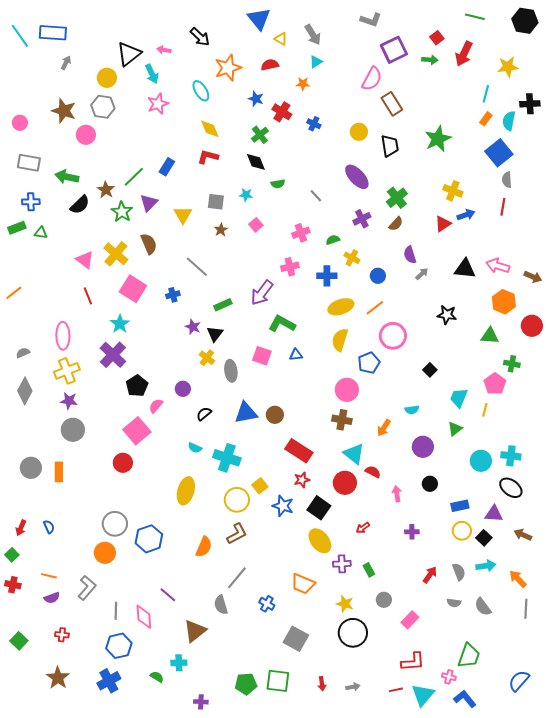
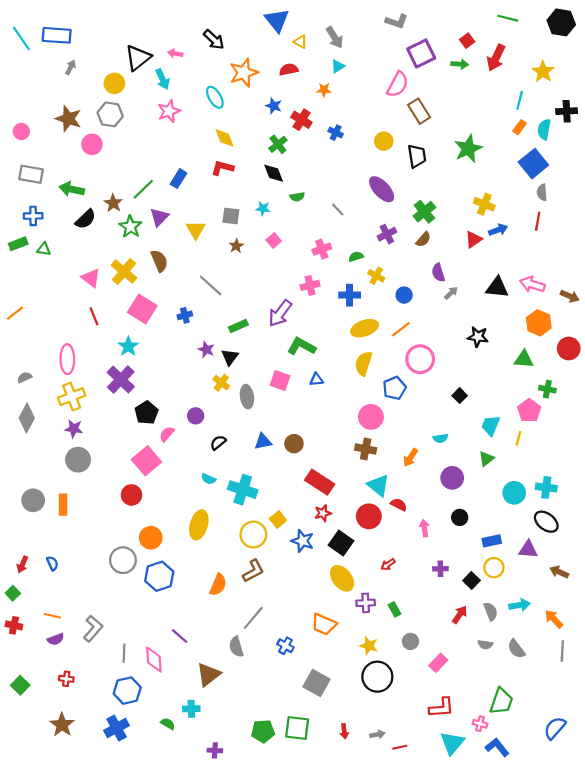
yellow star: (508, 67) -> (543, 72), turned -30
blue triangle: (246, 413) -> (263, 442), size x0.7
black square: (484, 538) -> (471, 580), moved
orange circle: (105, 553) -> (151, 538), moved
red line: (396, 690) -> (400, 747), moved

